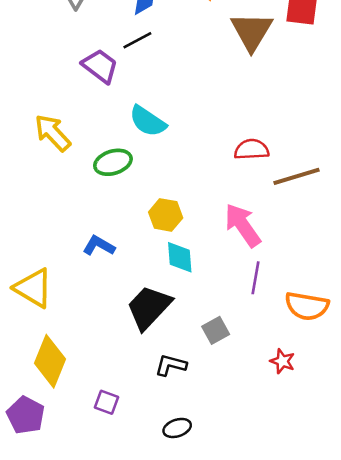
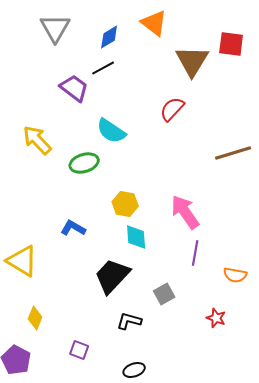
red semicircle: (252, 149) -> (172, 109), moved, turned -44
brown line: (297, 176) -> (233, 153), moved
orange semicircle: (307, 306) -> (235, 275), size x0.7
yellow diamond: (50, 361) -> (35, 318), size x0.6

